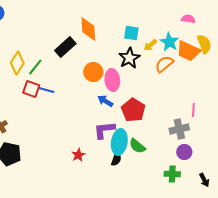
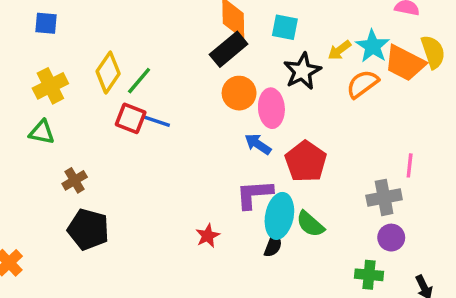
cyan square: (131, 33) -> (285, 27), moved
black rectangle: (65, 47) -> (229, 49), moved

